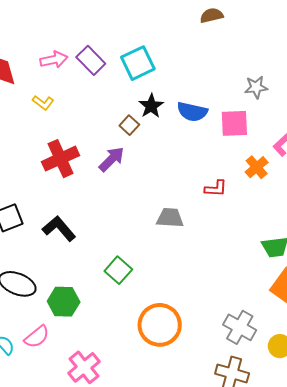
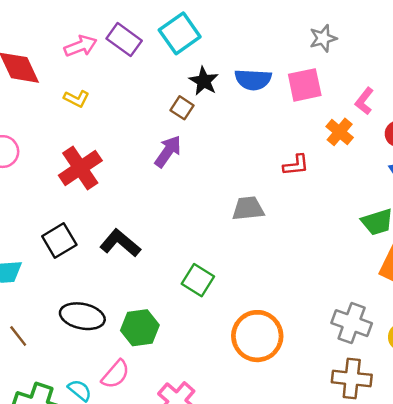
red cross: (61, 159) -> (80, 168), moved

